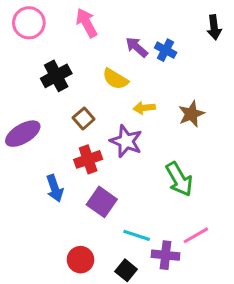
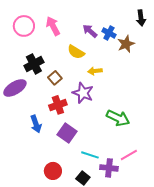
pink circle: (29, 23) -> (24, 26), moved
pink arrow: (87, 23) -> (53, 26), moved
black cross: (56, 76) -> (34, 64), moved
brown star: (191, 114) -> (126, 44), moved
green arrow: (179, 179) -> (118, 118), turned -35

